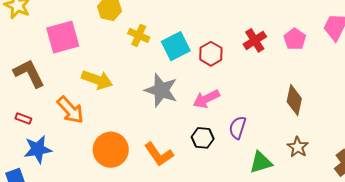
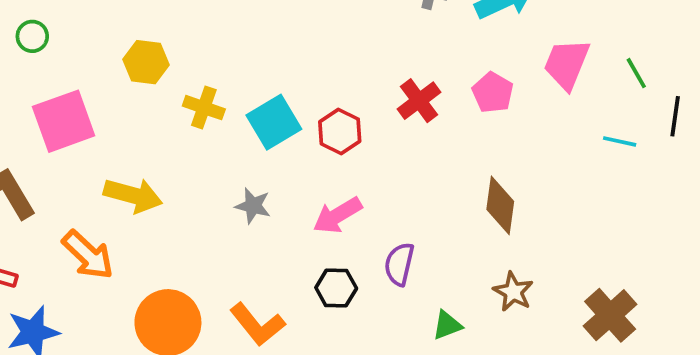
gray star: (161, 90) -> (253, 206), size x0.6
green triangle: (261, 162) -> (447, 325), size x0.7

